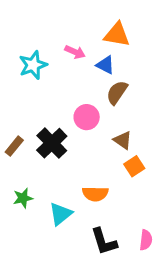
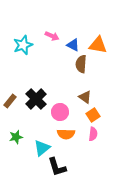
orange triangle: (117, 35) -> (98, 45), moved
brown semicircle: (117, 93) -> (81, 64), turned -30
pink circle: (87, 117) -> (60, 112), moved
pink semicircle: (146, 240) -> (93, 134), moved
black L-shape: (104, 241) -> (57, 167), moved

